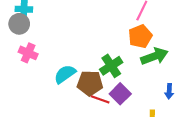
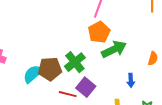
brown pentagon: (90, 83) -> (50, 69), moved

